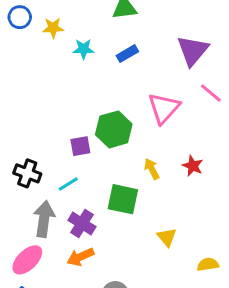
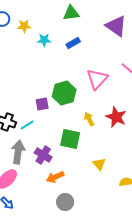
purple triangle: (193, 51) -> (116, 26), moved, turned -35
red star: (193, 166) -> (116, 117), size x1.5
cyan line: (68, 184) -> (27, 125), moved
orange arrow: (80, 257) -> (55, 177), moved

